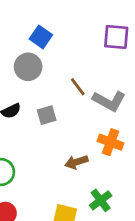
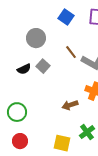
blue square: (41, 37) -> (66, 17), moved
gray square: (47, 115) -> (43, 66), moved, turned -32

